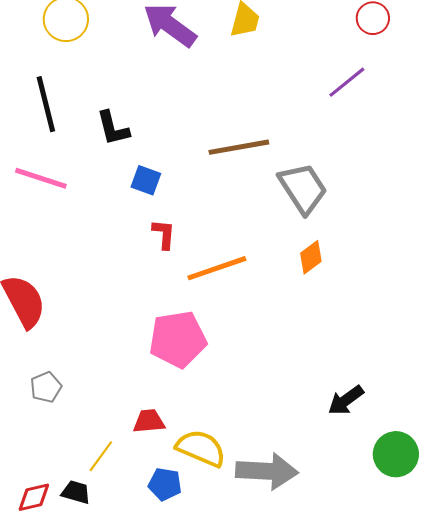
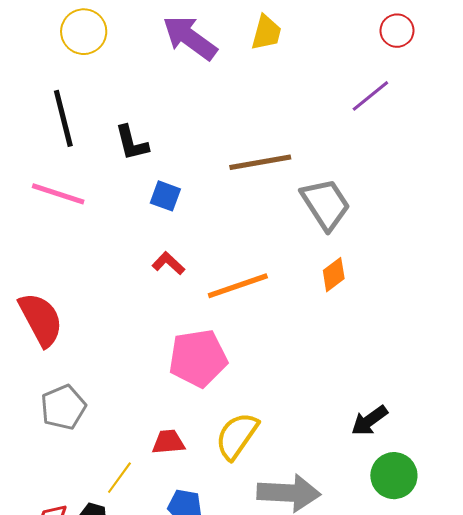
red L-shape: (164, 234) -> (168, 263), moved, turned -52
gray pentagon: (46, 387) -> (63, 407), size x1.4
yellow semicircle: (201, 448) -> (237, 436), moved, turned -78
green circle: (396, 454) -> (394, 476), moved

